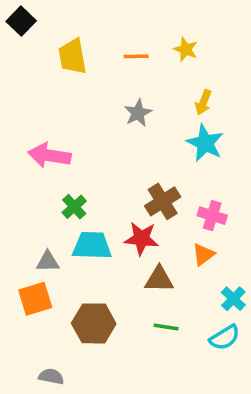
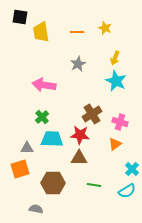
black square: (21, 21) -> (20, 17), moved, turned -35
pink arrow: (49, 155) -> (44, 85), moved
brown triangle: (159, 279) -> (79, 158), moved
gray semicircle: (51, 377) -> (36, 209), moved

